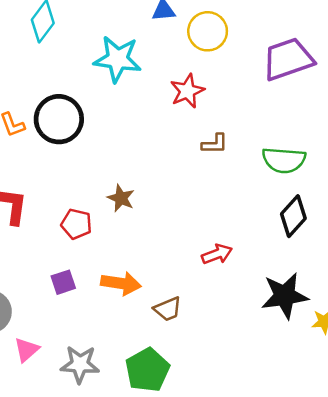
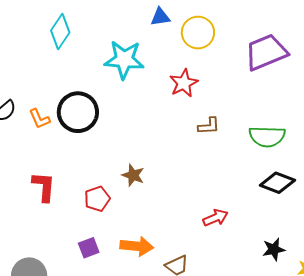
black diamond: (293, 216) -> (277, 183), turned 72
red pentagon: (76, 224) -> (97, 199), turned -30
black star: (285, 296) -> (274, 249), size x0.6

